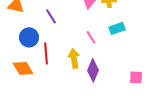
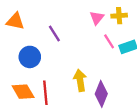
pink line: (91, 37) -> (109, 41), moved
red line: (46, 53) -> (45, 93), moved

